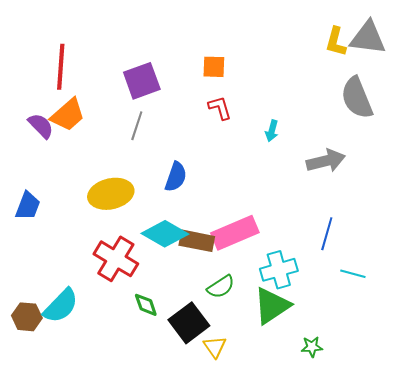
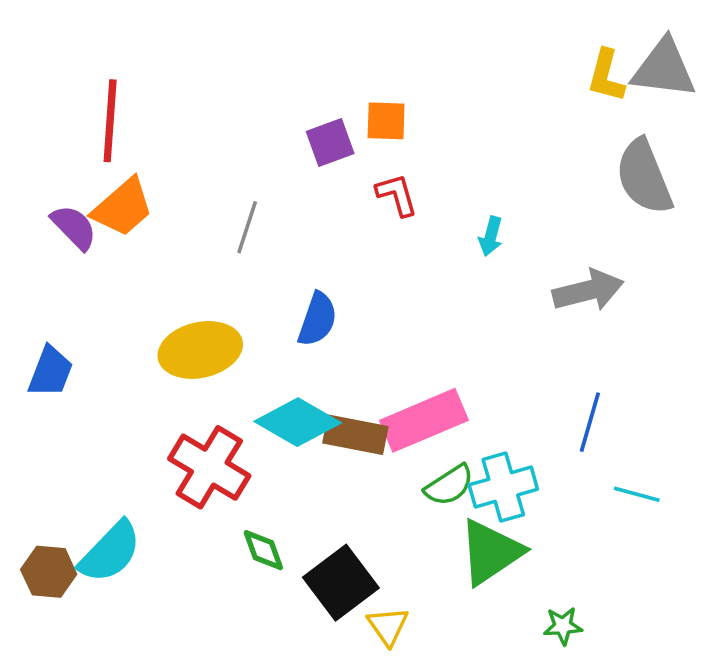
purple square: (142, 81) -> (330, 143), moved, size x0.7
green semicircle: (221, 287) -> (449, 485), moved

